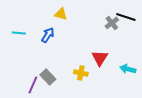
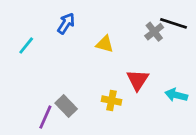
yellow triangle: (61, 14) -> (105, 44), moved
cyan line: (19, 33) -> (26, 45), turned -56
blue arrow: (48, 35) -> (66, 23), moved

